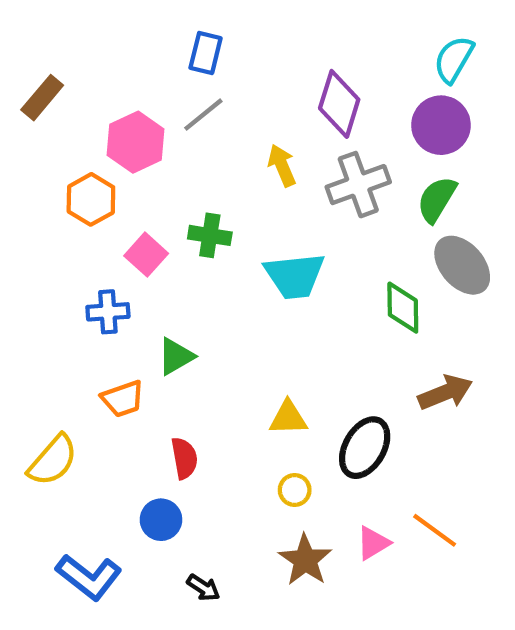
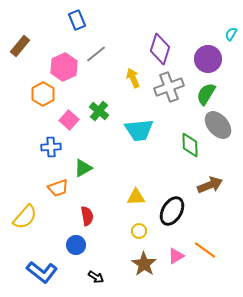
blue rectangle: (206, 53) -> (77, 20), moved, turned -36
cyan semicircle: (454, 59) -> (231, 34), moved, size x0.6
green cross: (210, 235) -> (99, 111), turned 30

